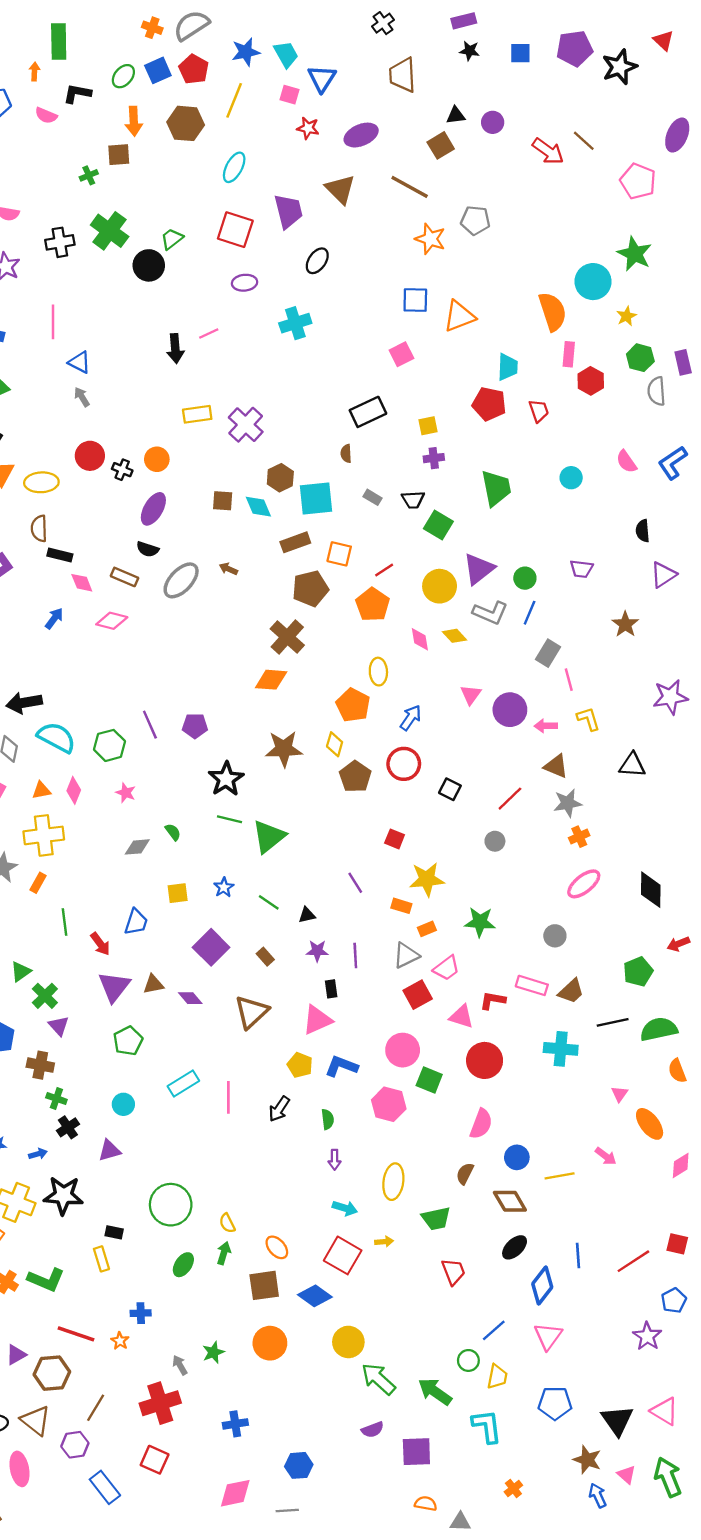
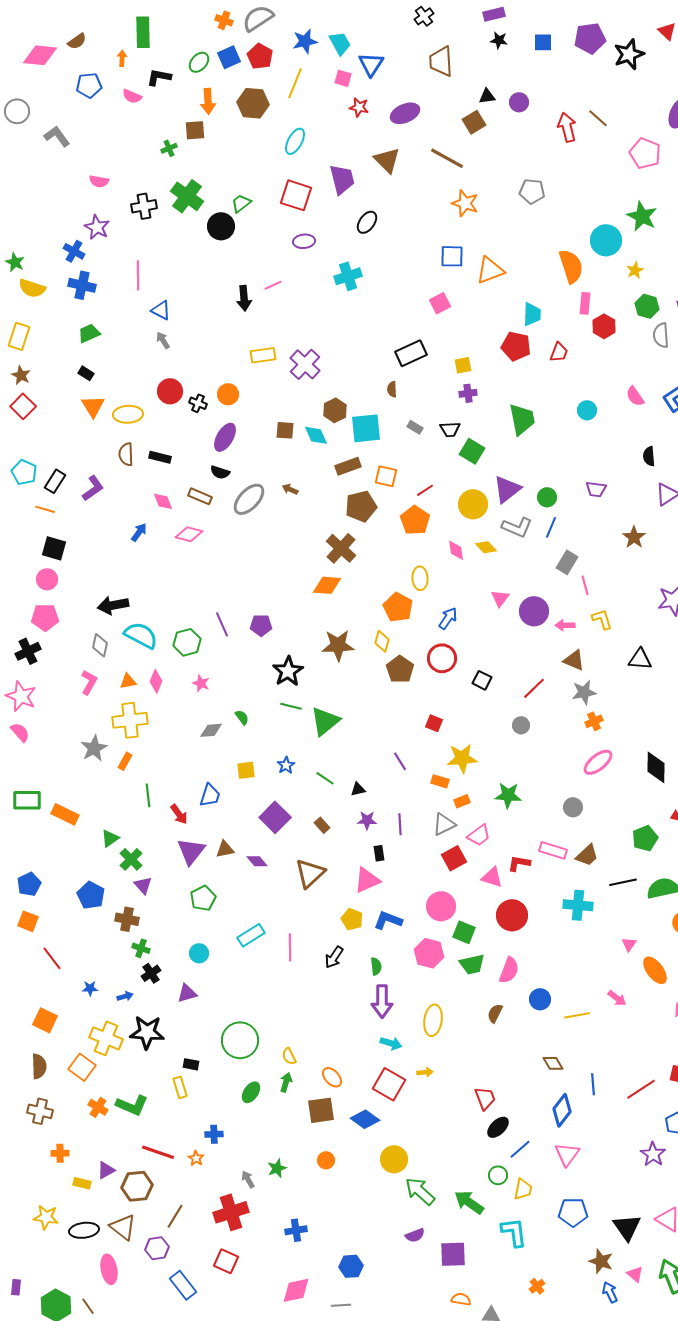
red arrow: (548, 151) -> (567, 127), turned -140
gray pentagon: (475, 220) -> (532, 191), moved
red trapezoid: (539, 411) -> (559, 352), turned 40
black rectangle: (60, 555) -> (160, 457), moved
purple arrow: (335, 1160) -> (382, 1001), size x1.8
brown diamond: (510, 1201) -> (553, 1063), moved, size x0.7
green trapezoid: (436, 1219) -> (472, 964), moved
black ellipse: (515, 1247) -> (498, 1127), moved
orange circle: (270, 1343) -> (326, 1160), size x0.6

